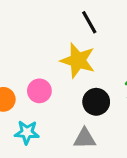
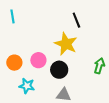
black circle: (96, 102) -> (59, 70), moved

